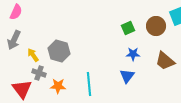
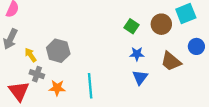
green square: (128, 28) -> (132, 26), turned -32
blue triangle: (127, 76) -> (140, 77), moved

